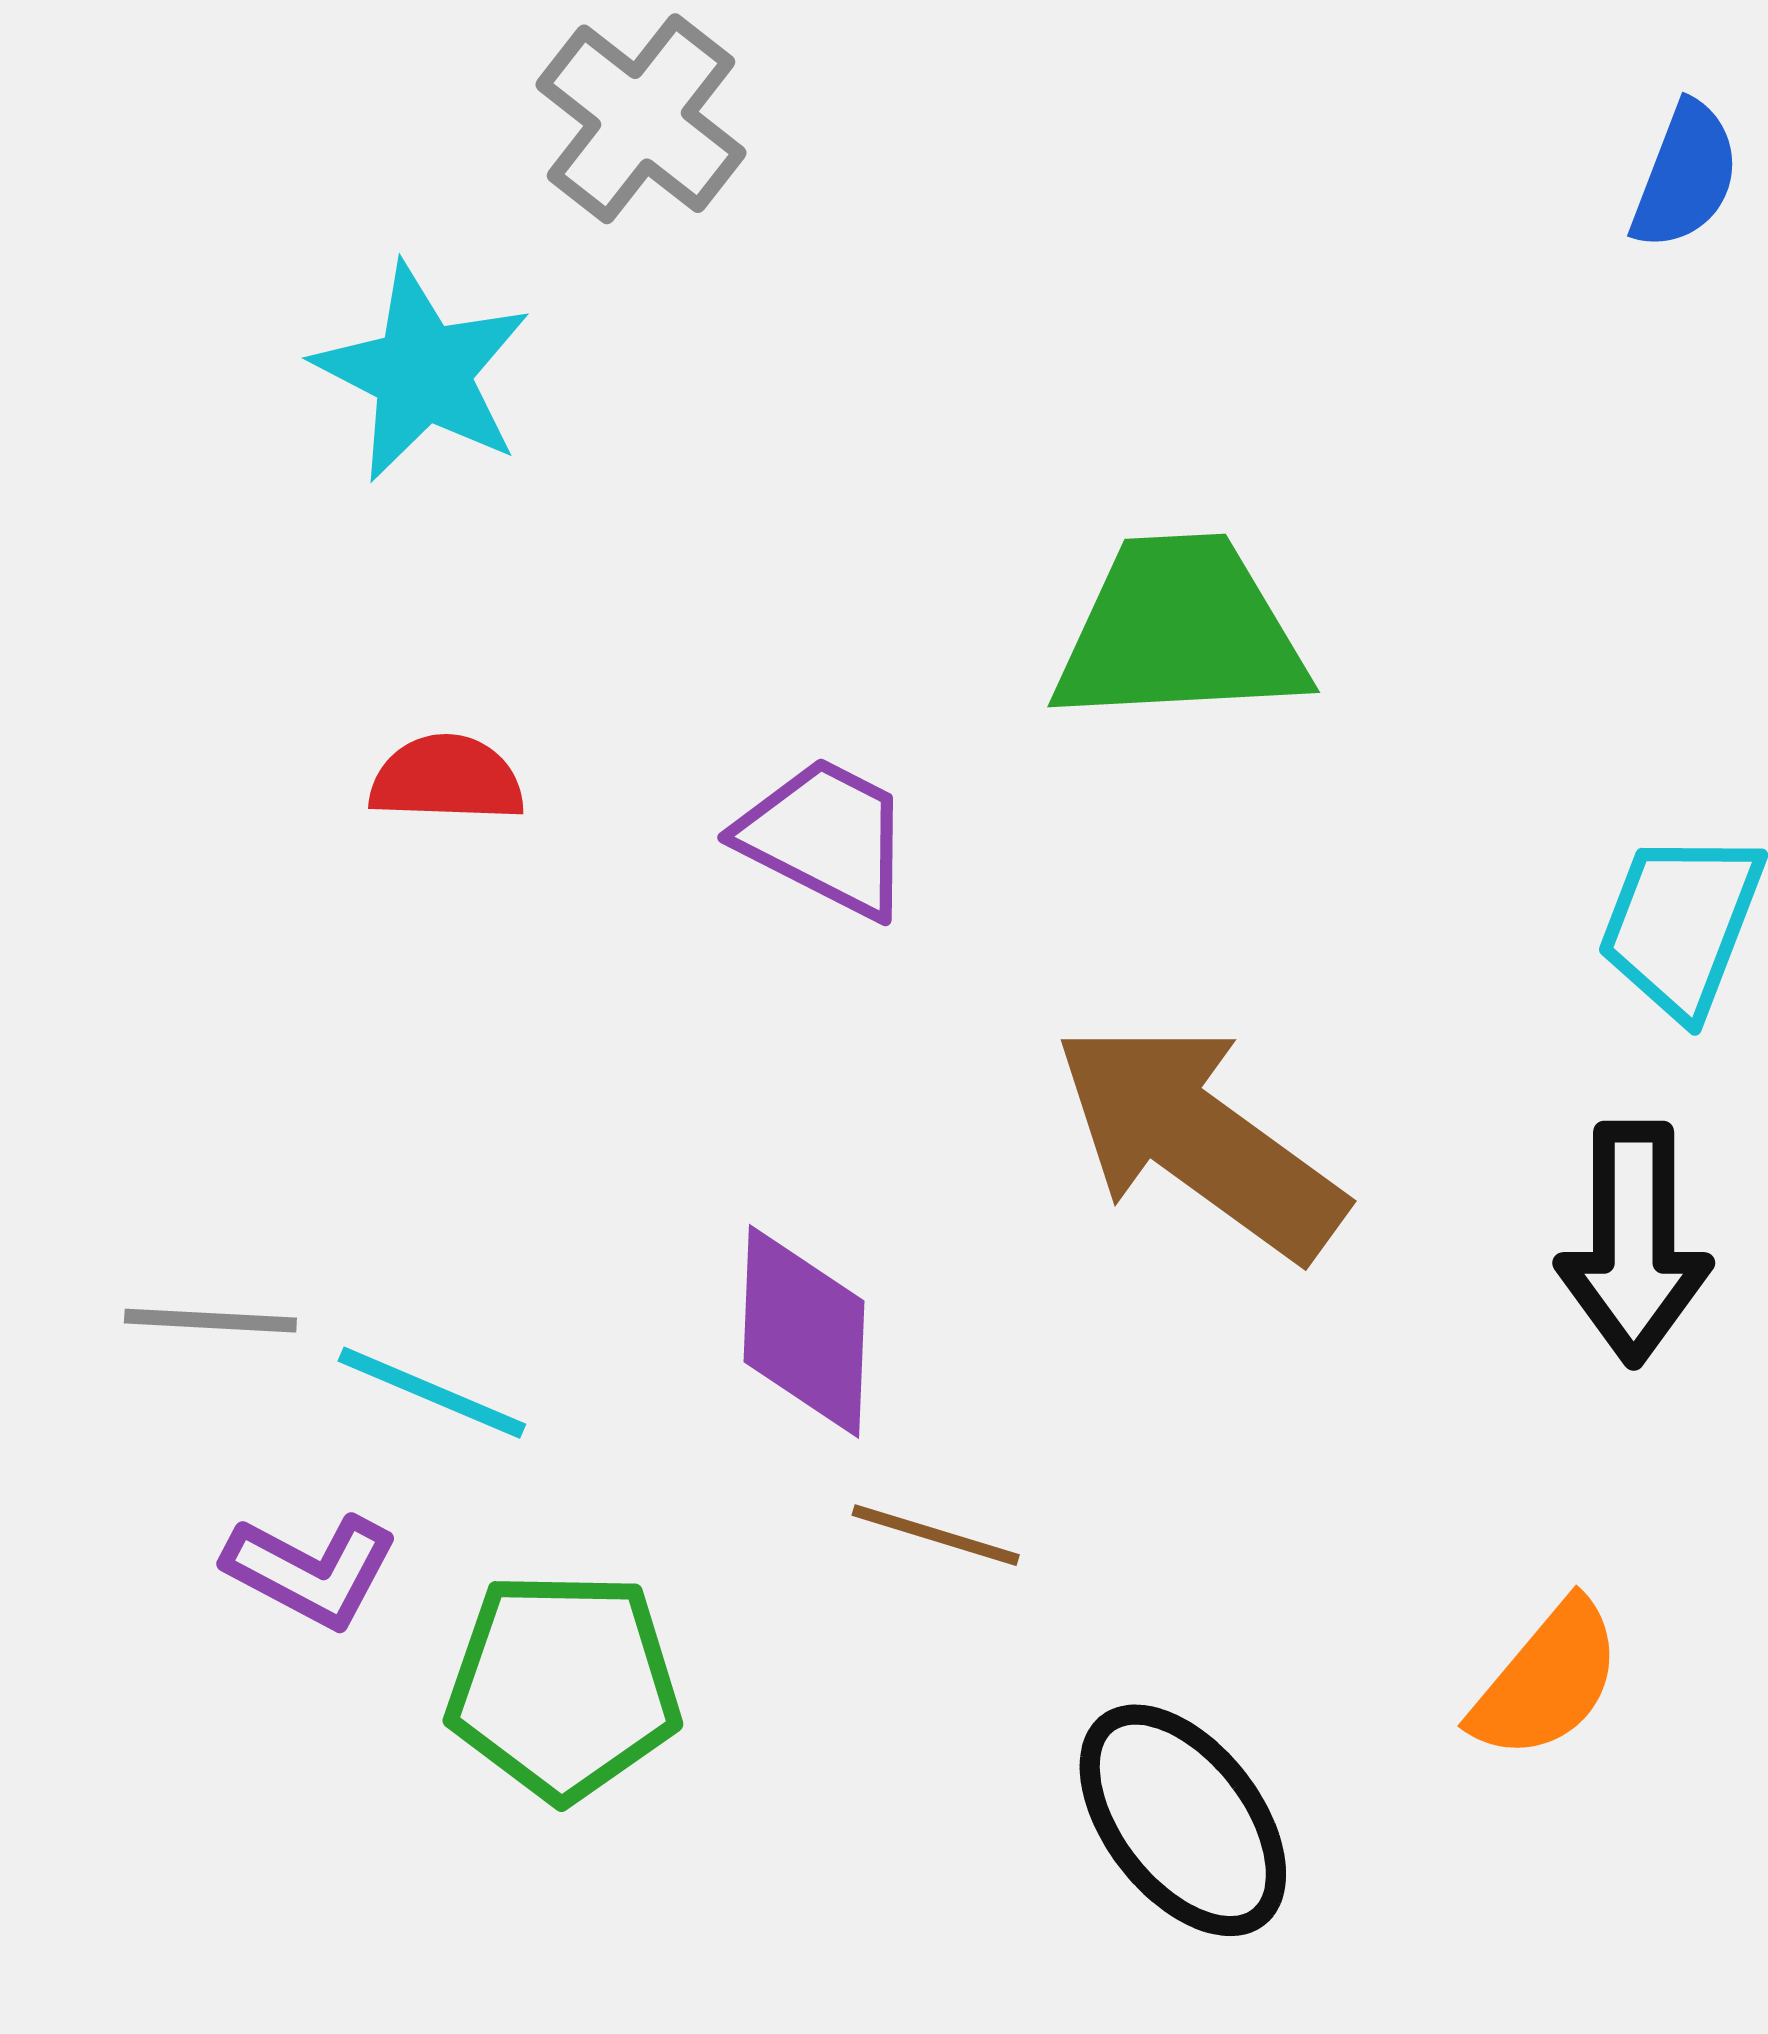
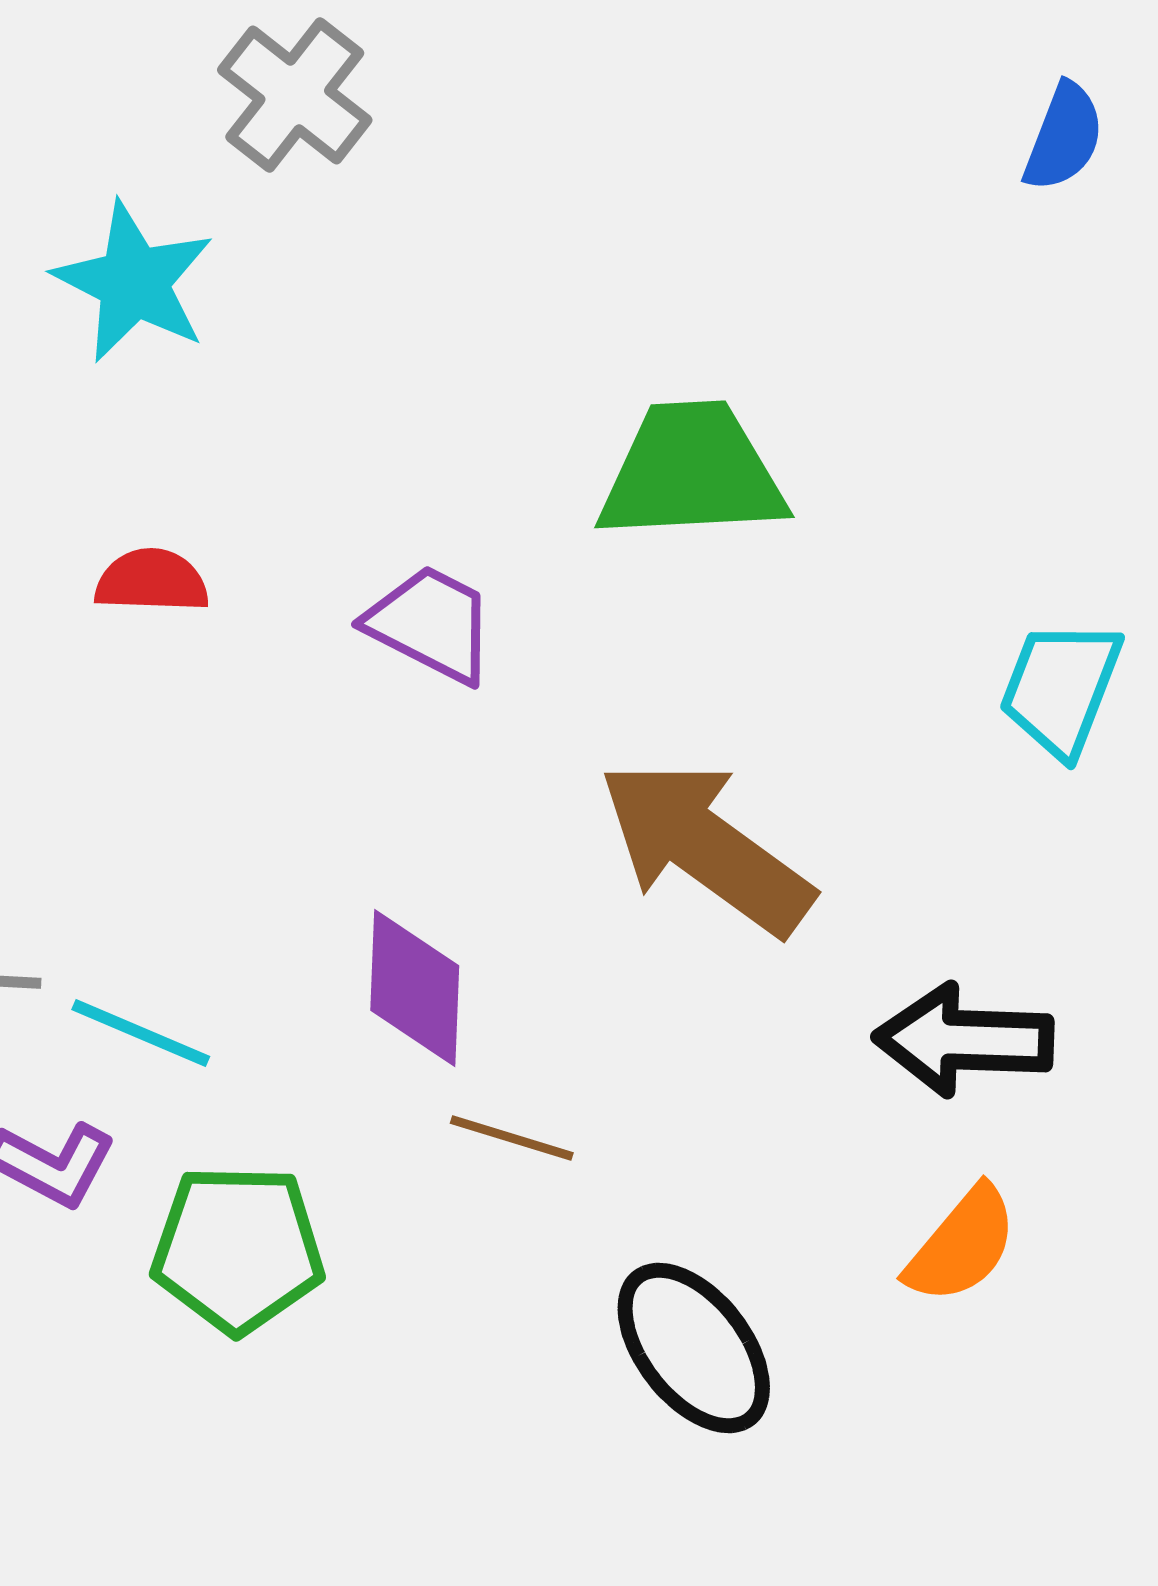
black arrow: (1634, 1243) -> (964, 1040), moved, turned 92

